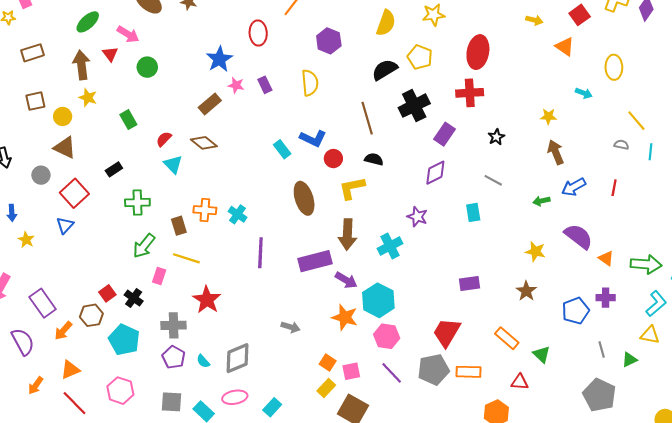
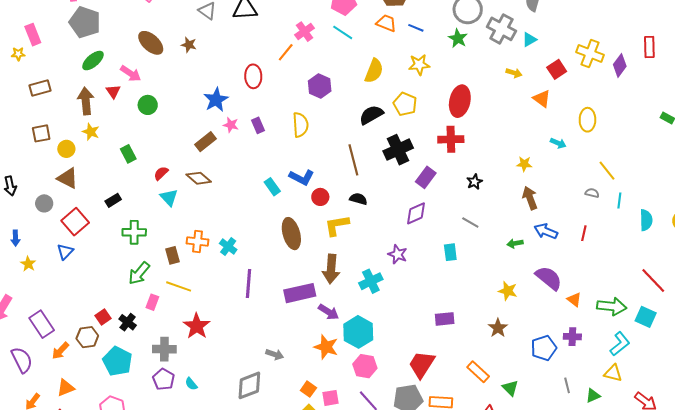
blue arrow: (574, 187) -> (546, 231), turned 50
gray diamond: (238, 358) -> (249, 385), moved

